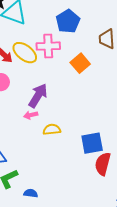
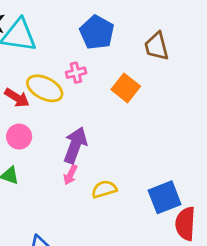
pink cross: (48, 46) -> (76, 73), size x0.6
pink arrow: (31, 115) -> (70, 175), turned -40

